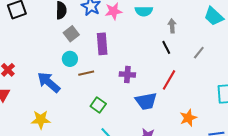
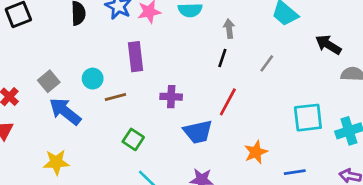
gray square: (71, 34) -> (49, 81), moved
black line: (166, 47) -> (222, 58), turned 48

